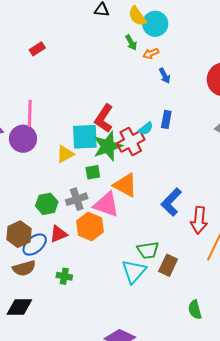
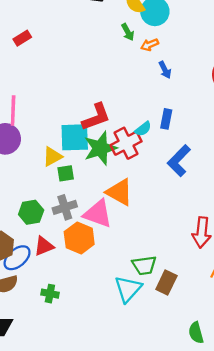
red L-shape: (104, 118) -> (96, 117), turned -144
green square: (93, 172) -> (66, 173), moved
blue L-shape: (171, 202) -> (179, 161), moved

